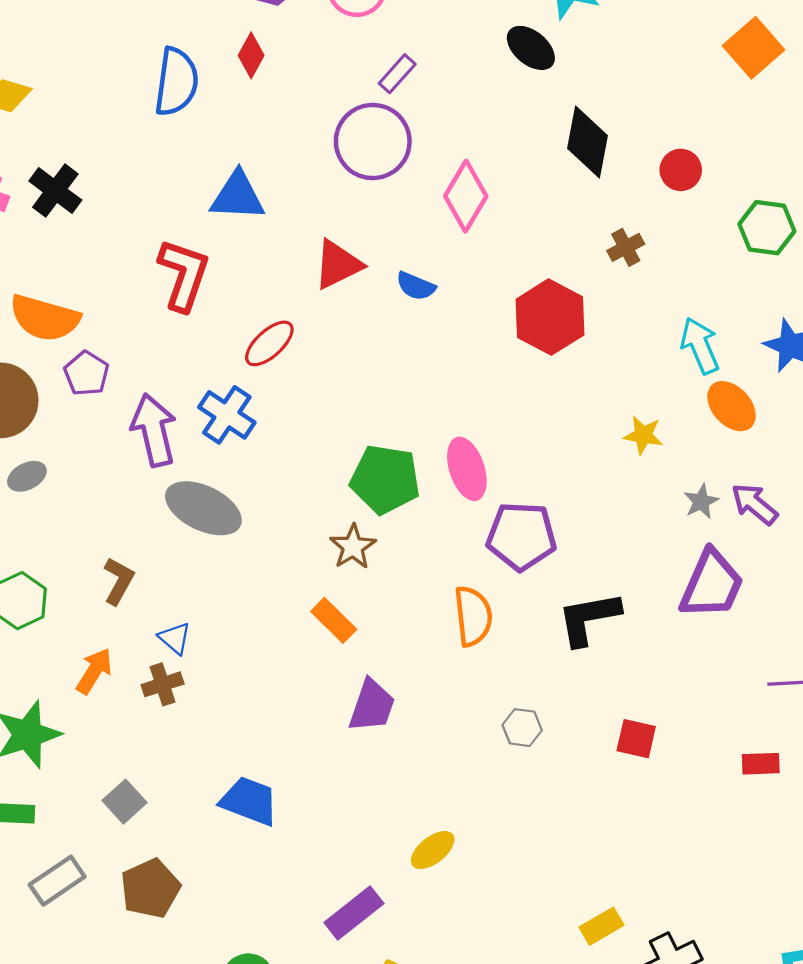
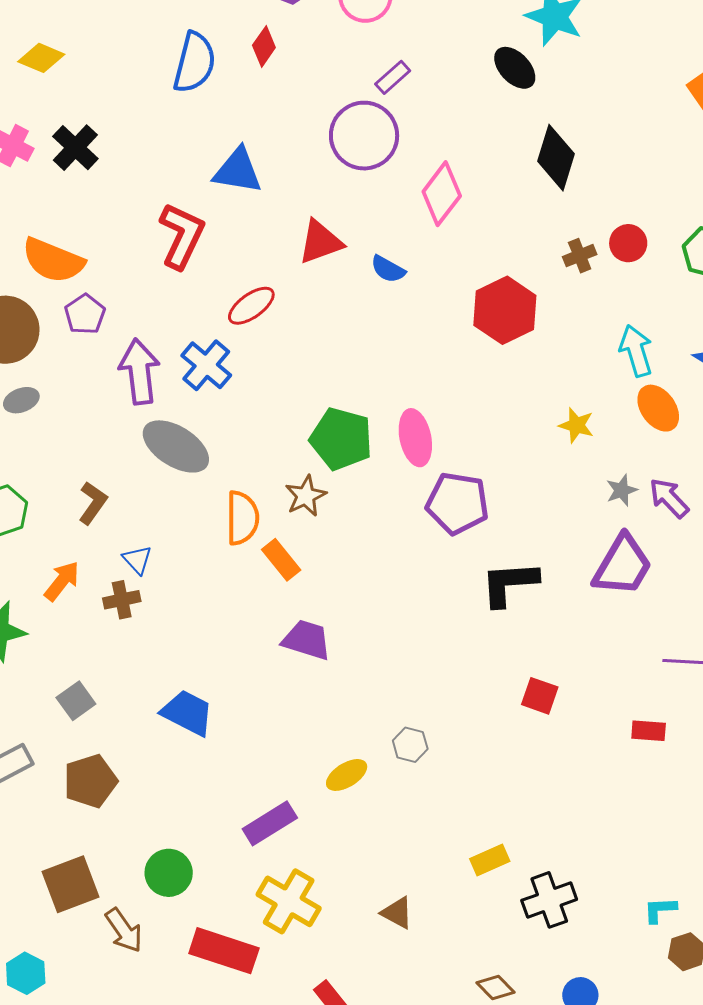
red circle: (681, 170) -> (628, 243), moved
orange semicircle: (473, 616) -> (242, 518), moved
purple trapezoid: (372, 706) -> (307, 640), turned -98
gray hexagon: (522, 728) -> (410, 745), moved

